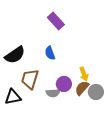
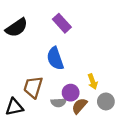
blue semicircle: (50, 53) -> (55, 58), size x1.5
black semicircle: (15, 55) -> (17, 28), moved
brown semicircle: (82, 88) -> (79, 106), moved

